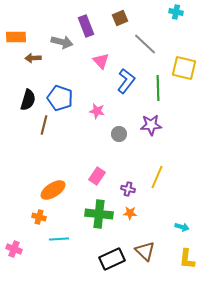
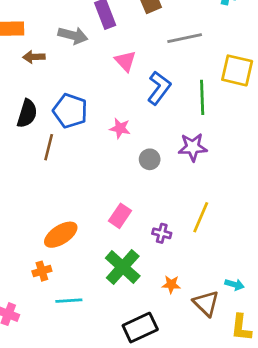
gray line: (145, 44) -> (185, 38), turned -55
orange star: (130, 213) -> (171, 284), moved
green cross: (99, 214) -> (123, 267), turned 36
orange cross: (39, 217) -> (42, 271), turned -32
brown triangle: (145, 251) -> (206, 303), moved

